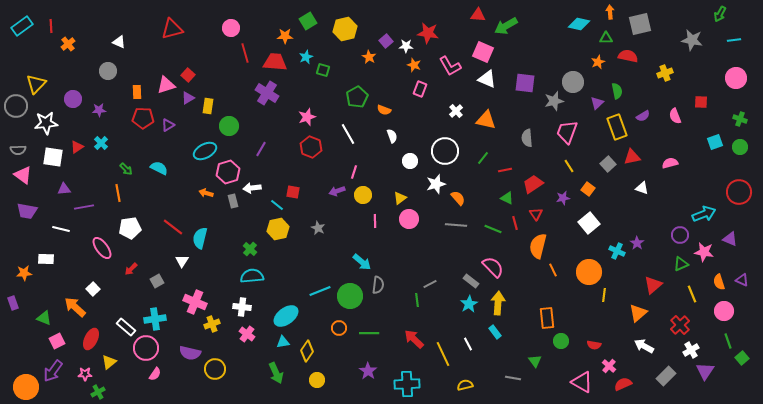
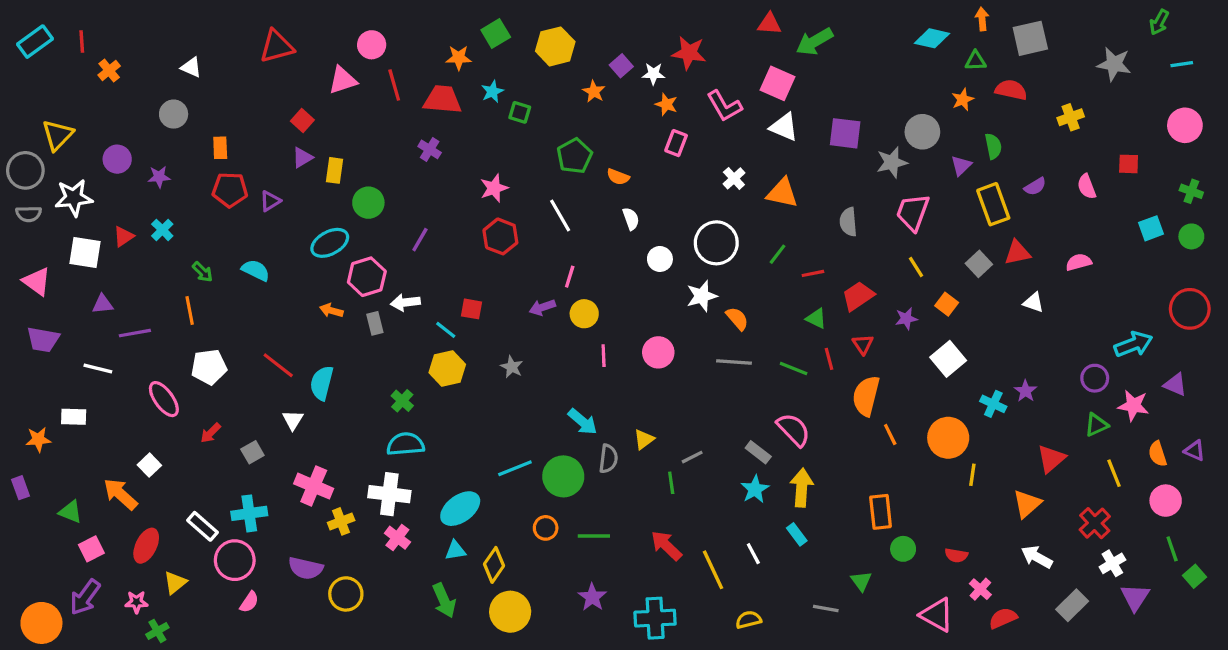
pink triangle: (166, 85) -> (343, 80), moved
purple cross: (267, 93) -> (430, 149), size x0.6
gray semicircle: (18, 150) -> (29, 214), moved
yellow triangle: (400, 198) -> (644, 439), moved
white cross: (242, 307) -> (389, 494), size x1.4
yellow circle: (317, 380) -> (510, 612), size x1.6

